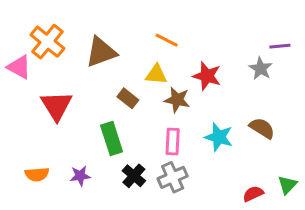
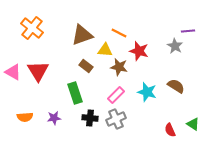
orange line: (167, 40) -> (119, 33), moved
brown triangle: (101, 52) -> (82, 35), moved
pink triangle: (19, 67) -> (13, 72), moved
pink rectangle: (173, 142) -> (116, 95), turned 42
black cross: (134, 176) -> (90, 118), turned -35
green triangle: (287, 185) -> (193, 124), turned -40
red semicircle: (253, 194) -> (170, 130), turned -88

